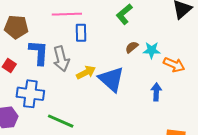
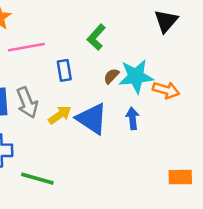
blue rectangle: (81, 33) -> (64, 70), moved
cyan star: (152, 50) -> (136, 76), size x1.6
blue arrow: (156, 92) -> (133, 118), moved

